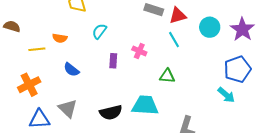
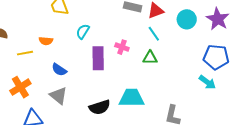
purple rectangle: (113, 61) -> (98, 58), size x1.6
blue pentagon: (238, 69) -> (216, 57), turned 30
green triangle: (167, 76) -> (150, 58), moved
gray triangle: (68, 108) -> (58, 96), moved

